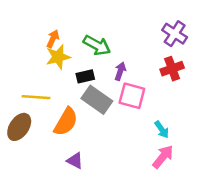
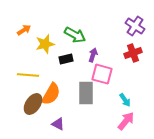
orange arrow: (53, 39) -> (24, 30), moved, turned 32
gray rectangle: (97, 100) -> (86, 93), moved, turned 55
brown ellipse: (19, 127) -> (33, 104), moved

